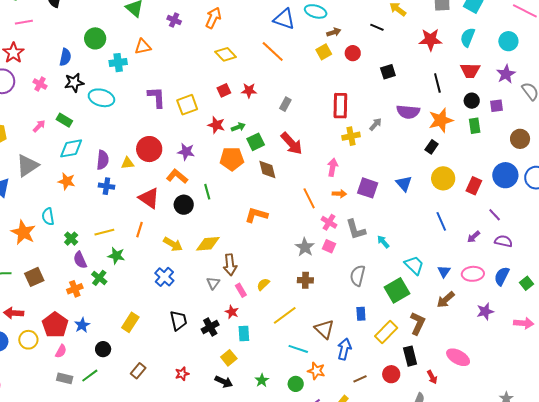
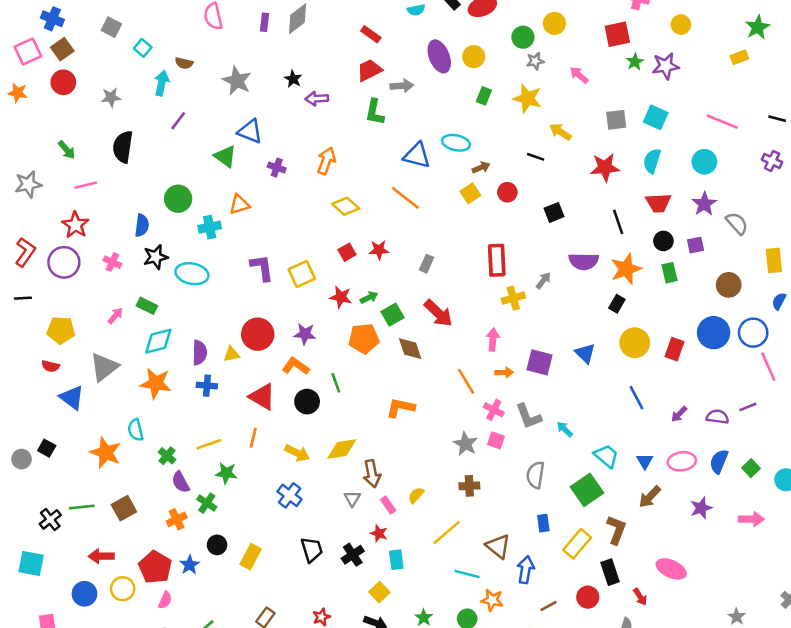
orange star: (67, 181) -> (156, 383), size x1.4
purple line: (495, 215) -> (748, 407), moved, turned -64
black circle: (103, 349) -> (217, 545), moved

